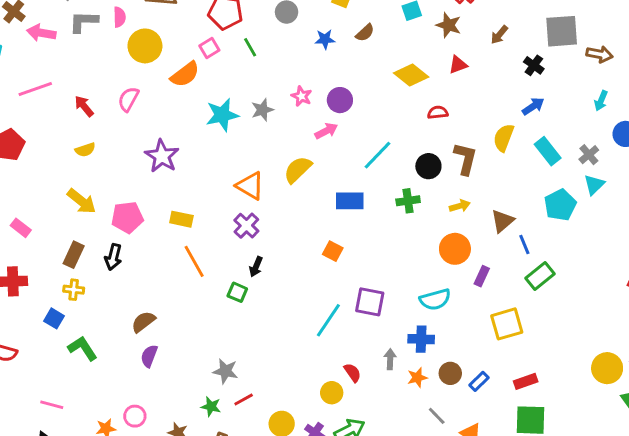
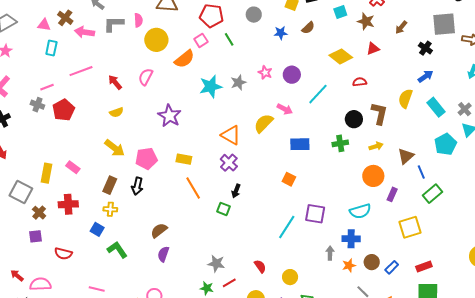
pink arrow: (326, 131) -> (285, 109), moved, turned 56
cyan line: (377, 155) -> (318, 94), moved
red semicircle: (352, 373) -> (260, 266), moved

